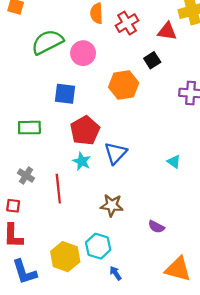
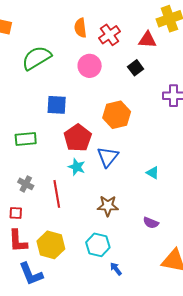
pink circle: (83, 53) -> (90, 66), moved
orange hexagon: (124, 85) -> (117, 115), moved
cyan triangle: (174, 162) -> (153, 173), moved
yellow hexagon: (65, 257) -> (51, 245), moved

